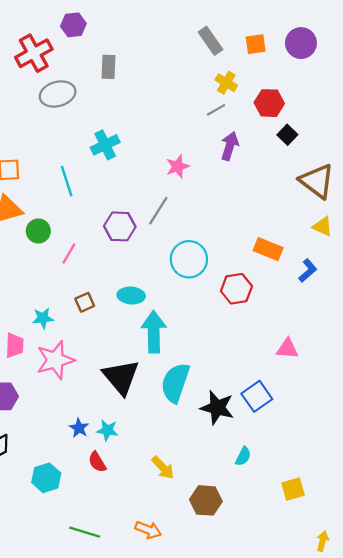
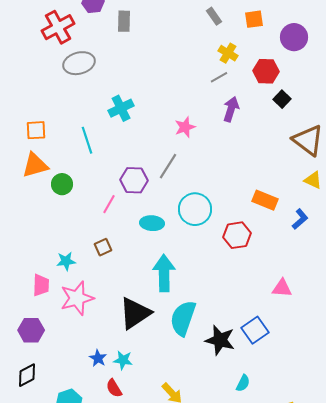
gray rectangle: (210, 41) -> (214, 16), size x0.7
purple circle: (301, 43) -> (294, 37), moved
gray rectangle: (109, 67) -> (124, 21), moved
pink line: (69, 254) -> (109, 204), moved
cyan ellipse: (131, 296) -> (152, 223), moved
black triangle: (121, 377) -> (135, 313), turned 36

